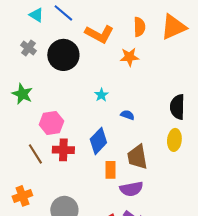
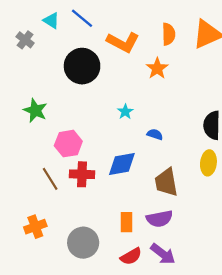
gray cross: (28, 48) -> (25, 40), moved
orange star: (129, 57) -> (157, 68), turned -30
blue diamond: (98, 141) -> (122, 164), turned 36
orange rectangle: (110, 170) -> (126, 222), moved

